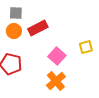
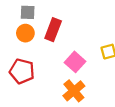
red rectangle: (38, 28) -> (53, 30), turned -42

